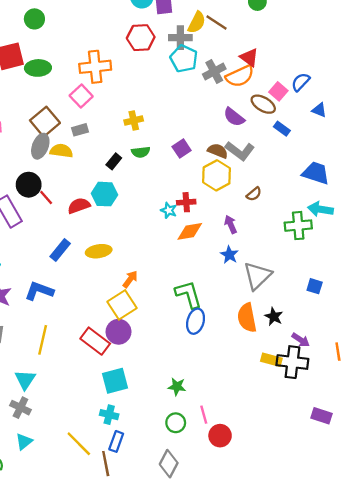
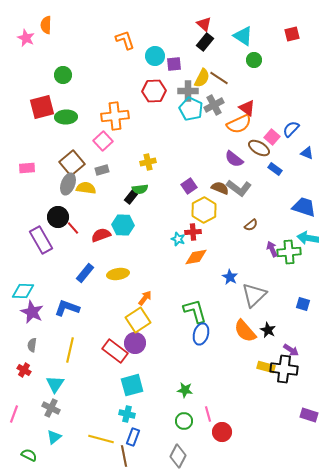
gray cross: (214, 71) -> (214, 105), moved
green semicircle: (141, 152) -> (140, 189), moved
yellow hexagon: (217, 175) -> (204, 210), moved
purple arrow: (231, 224) -> (272, 249), moved
orange semicircle: (247, 318) -> (245, 331), turned -30
yellow line: (79, 444) -> (101, 439), turned -30

